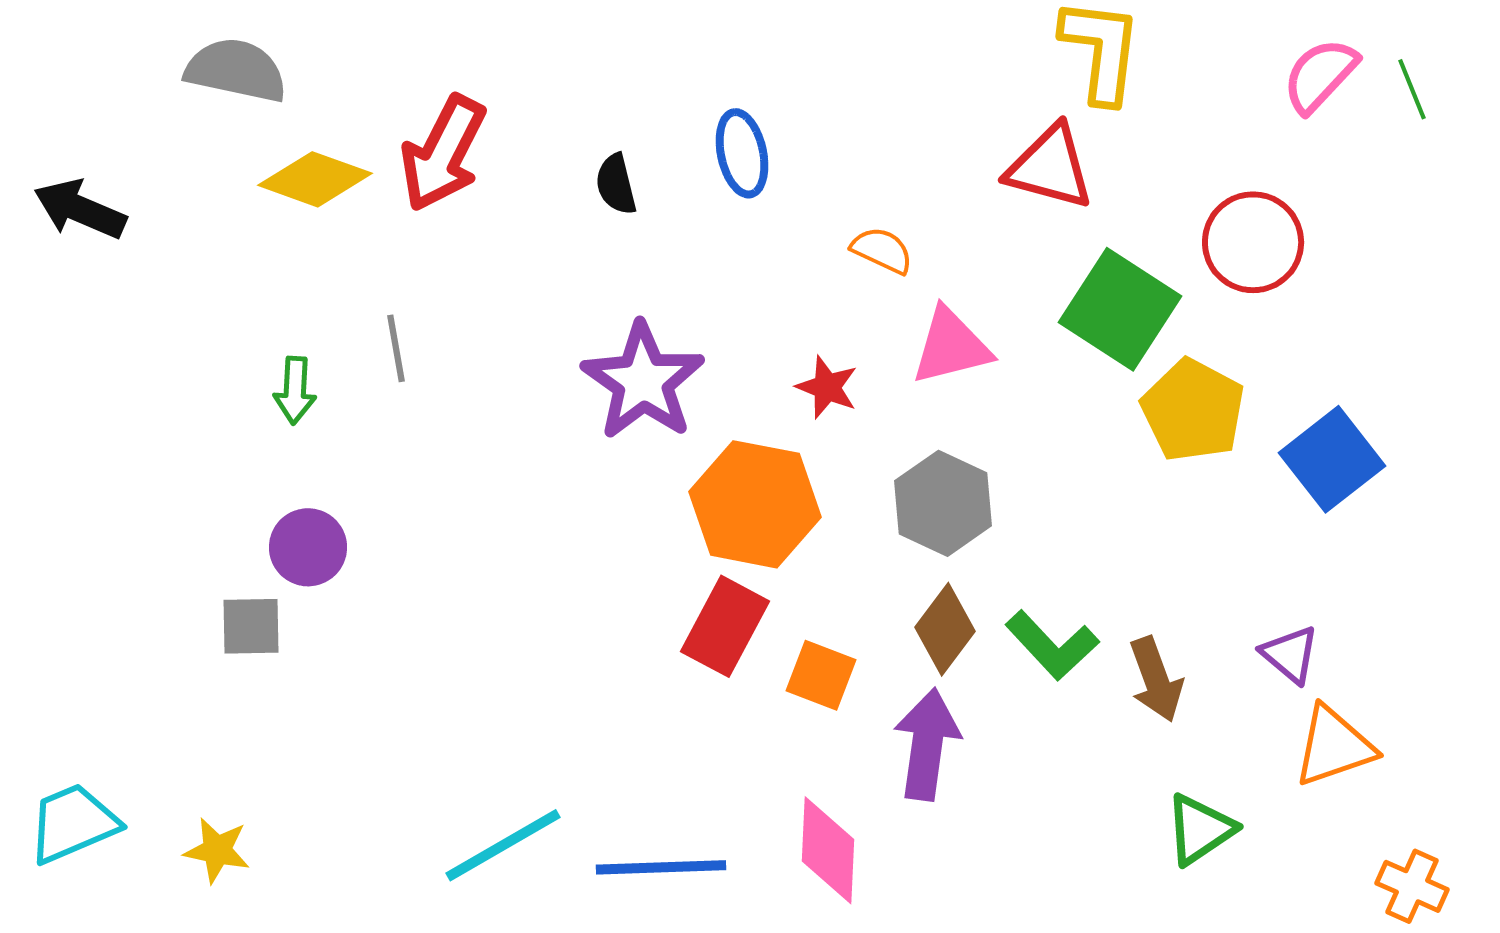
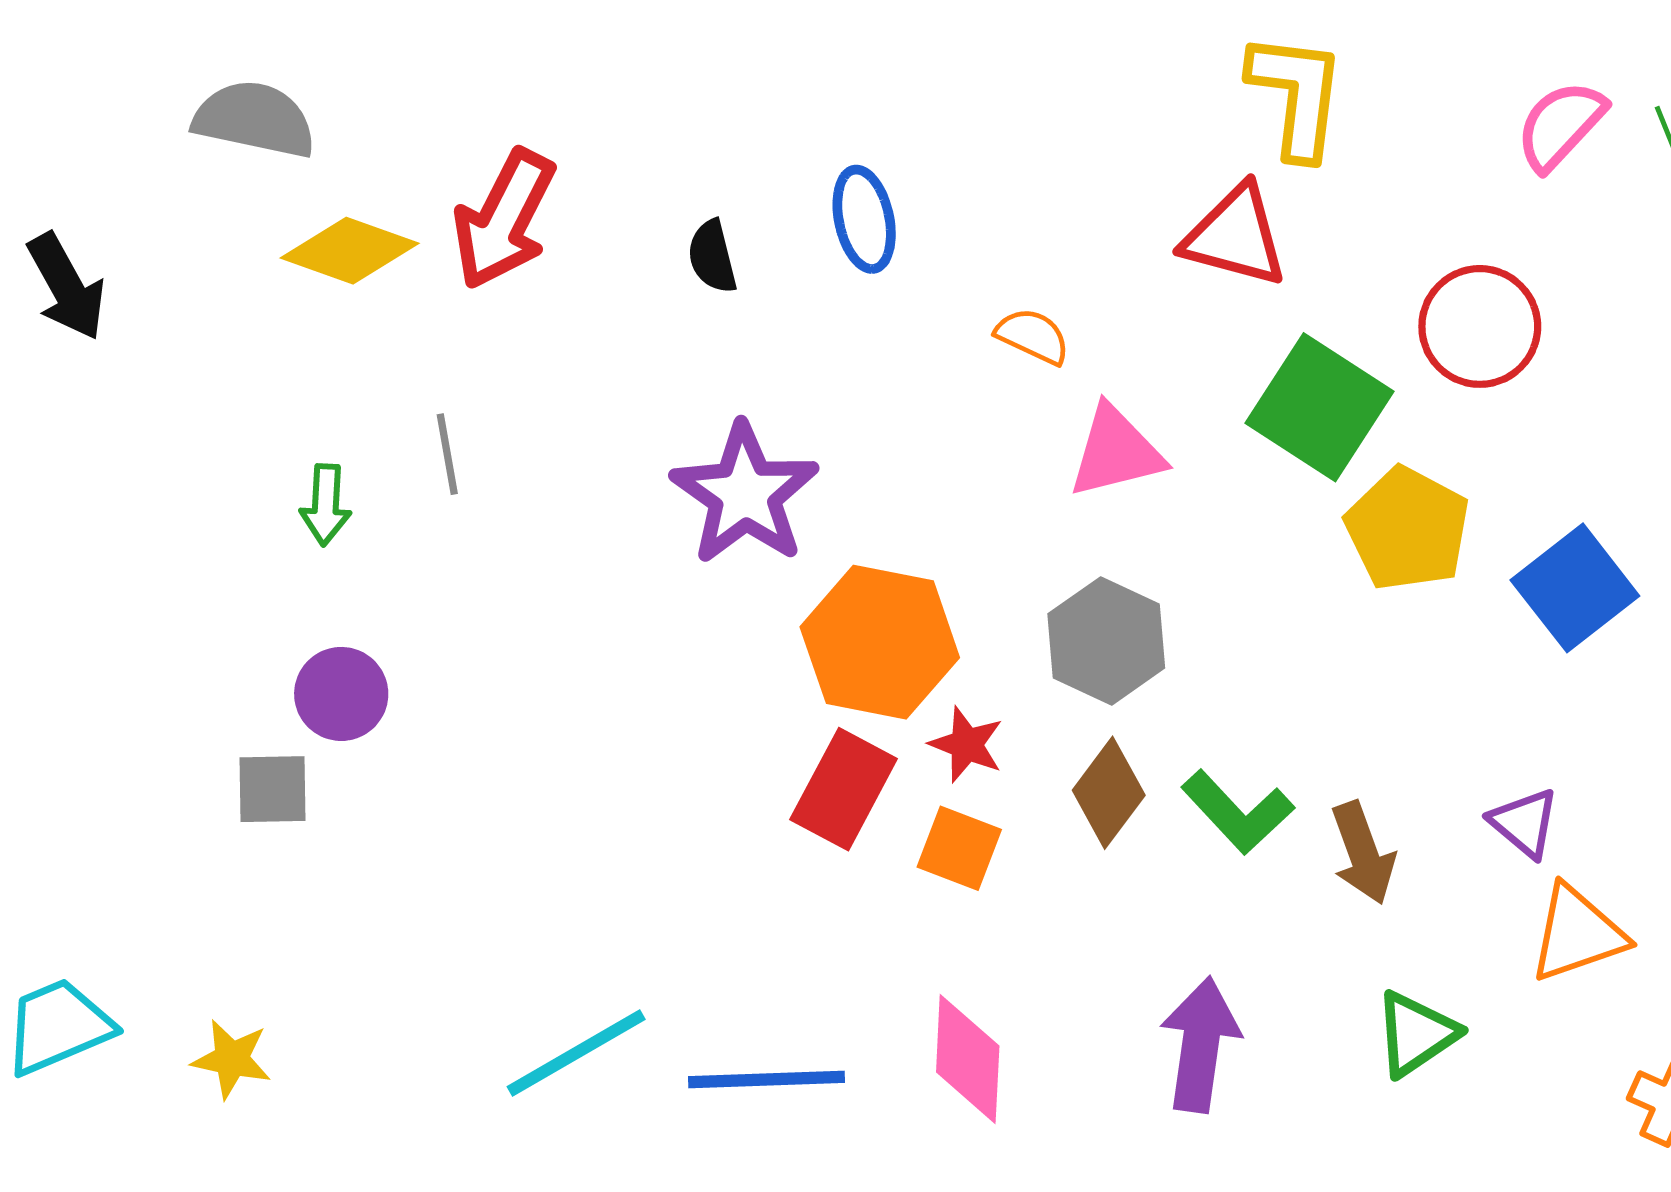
black arrow: (80, 209) -> (67, 287), turned -142
red star: (827, 387) -> (967, 745), moved
purple arrow: (927, 744) -> (1200, 1045), moved

